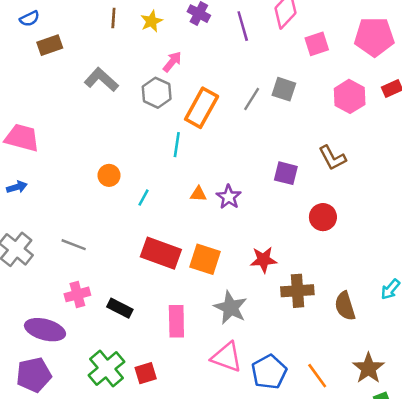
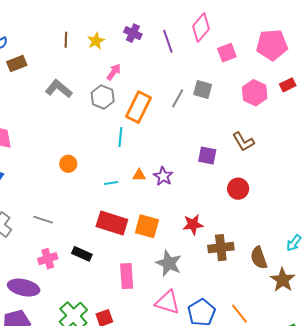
cyan line: (143, 198) -> (111, 183), moved, turned 56
black rectangle: (120, 308) -> (82, 254), moved
brown star: (368, 368) -> (283, 280), moved

